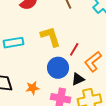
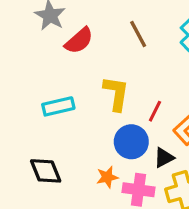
yellow L-shape: (50, 37) -> (116, 93), turned 30
orange star: (33, 88) -> (107, 177), moved

